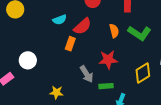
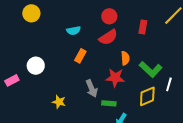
red semicircle: (82, 26) -> (108, 37), moved
orange semicircle: (114, 31) -> (125, 58), moved
green L-shape: (140, 33) -> (151, 69), moved

